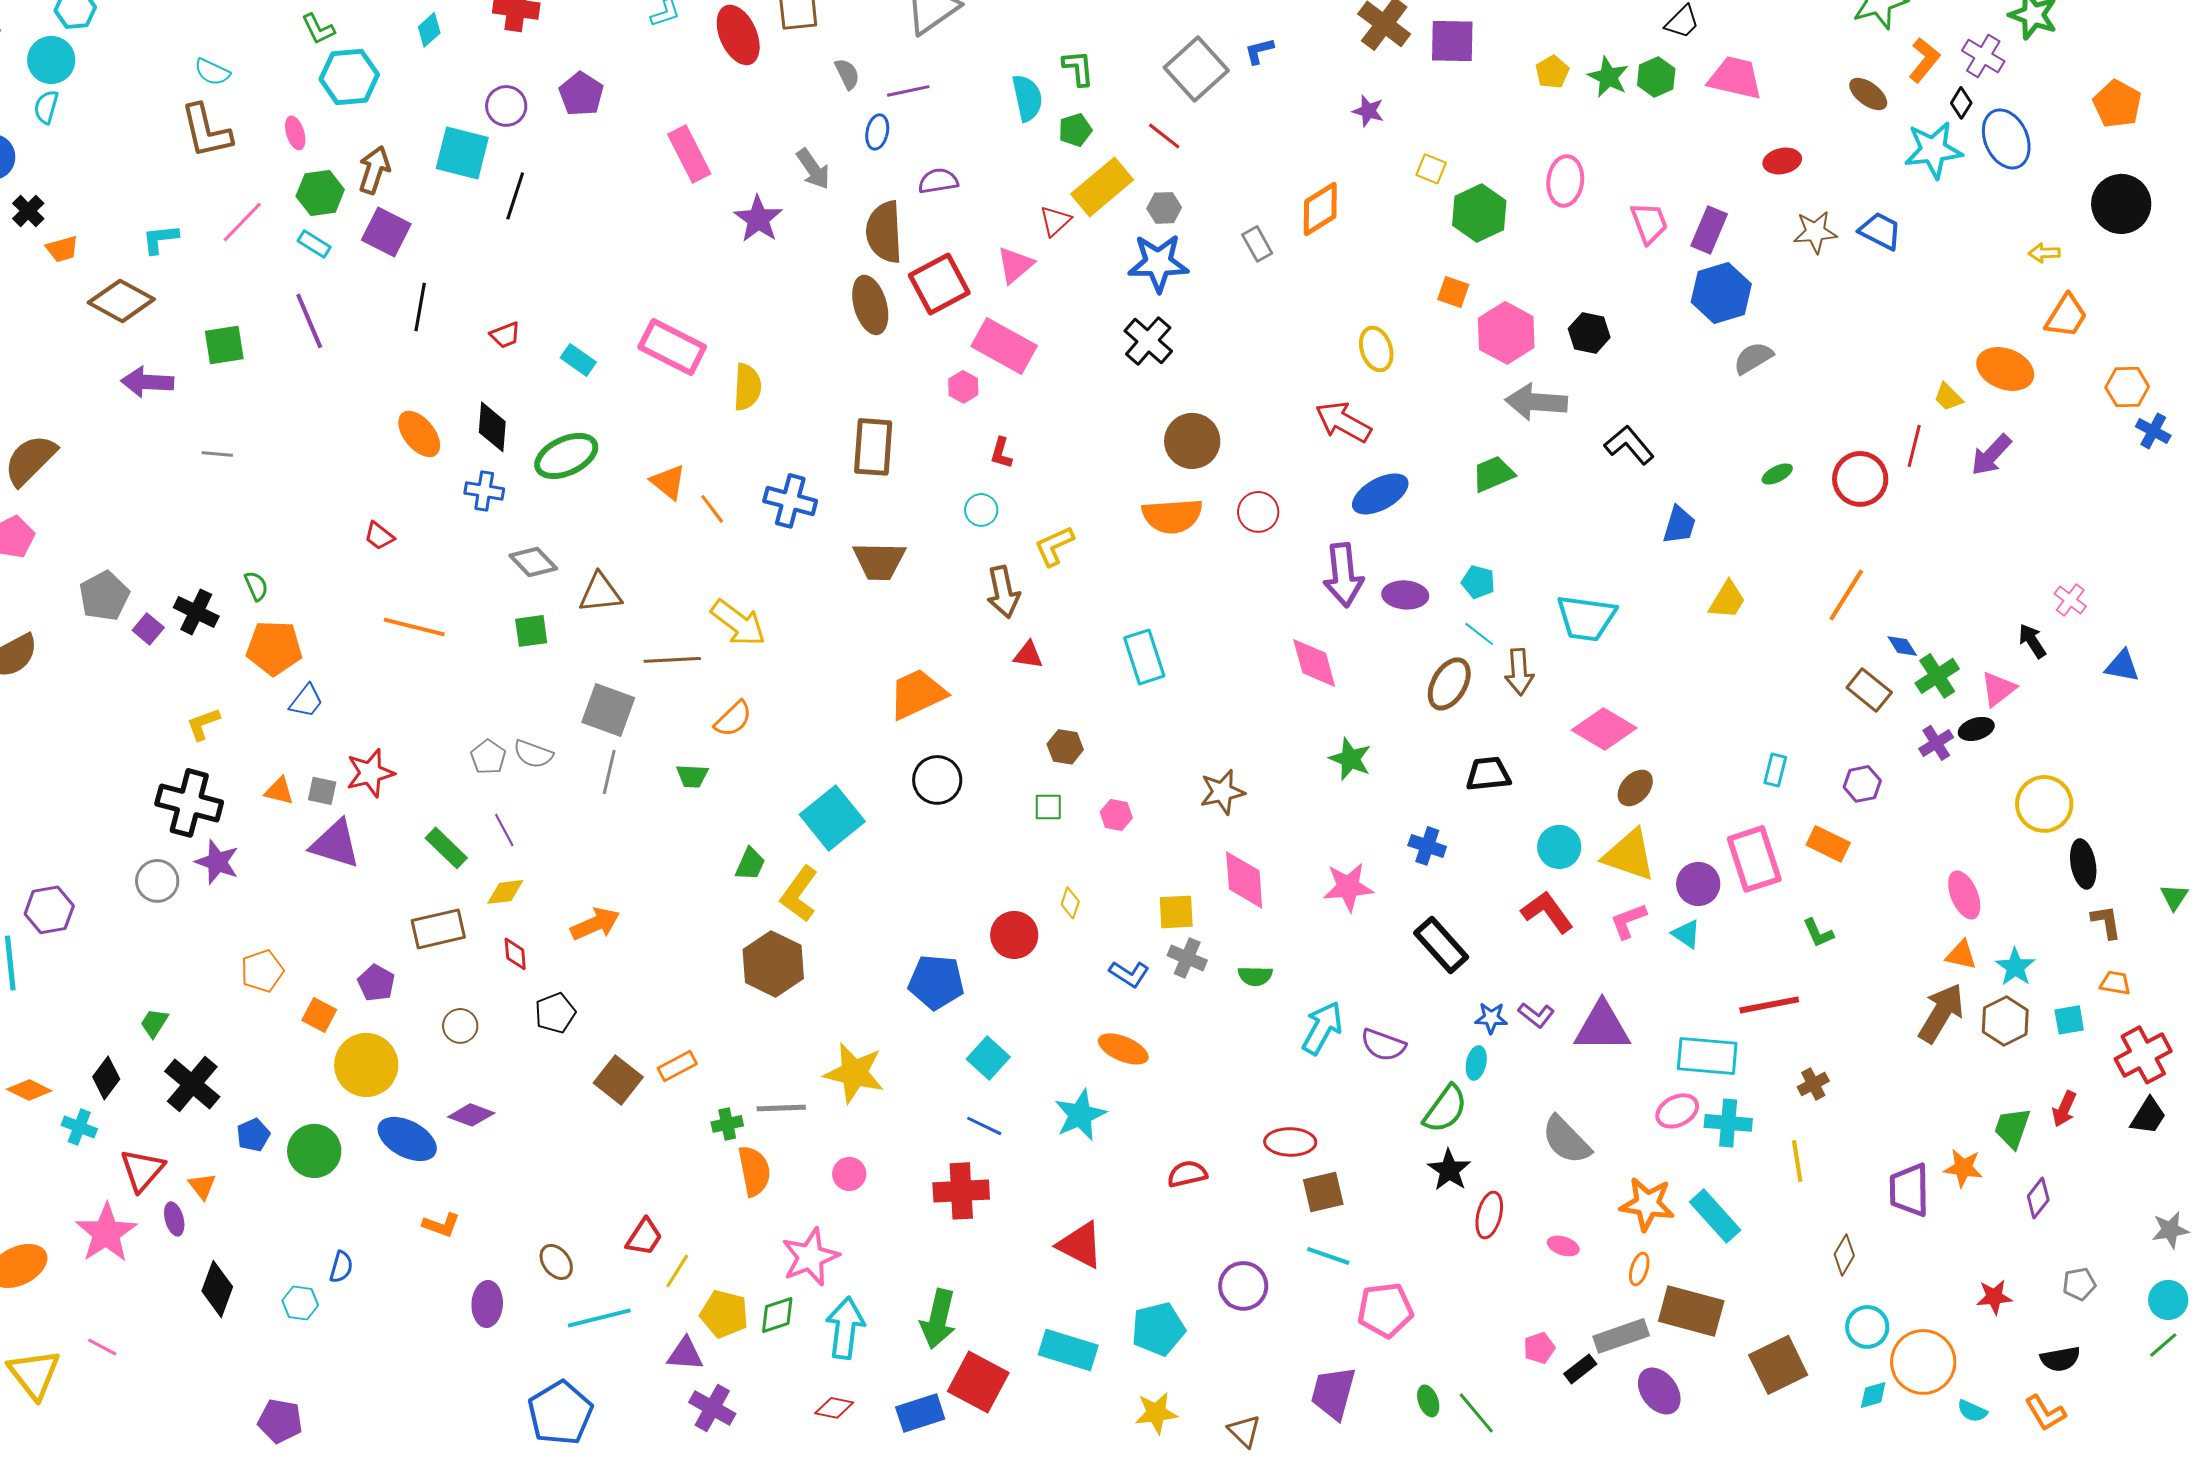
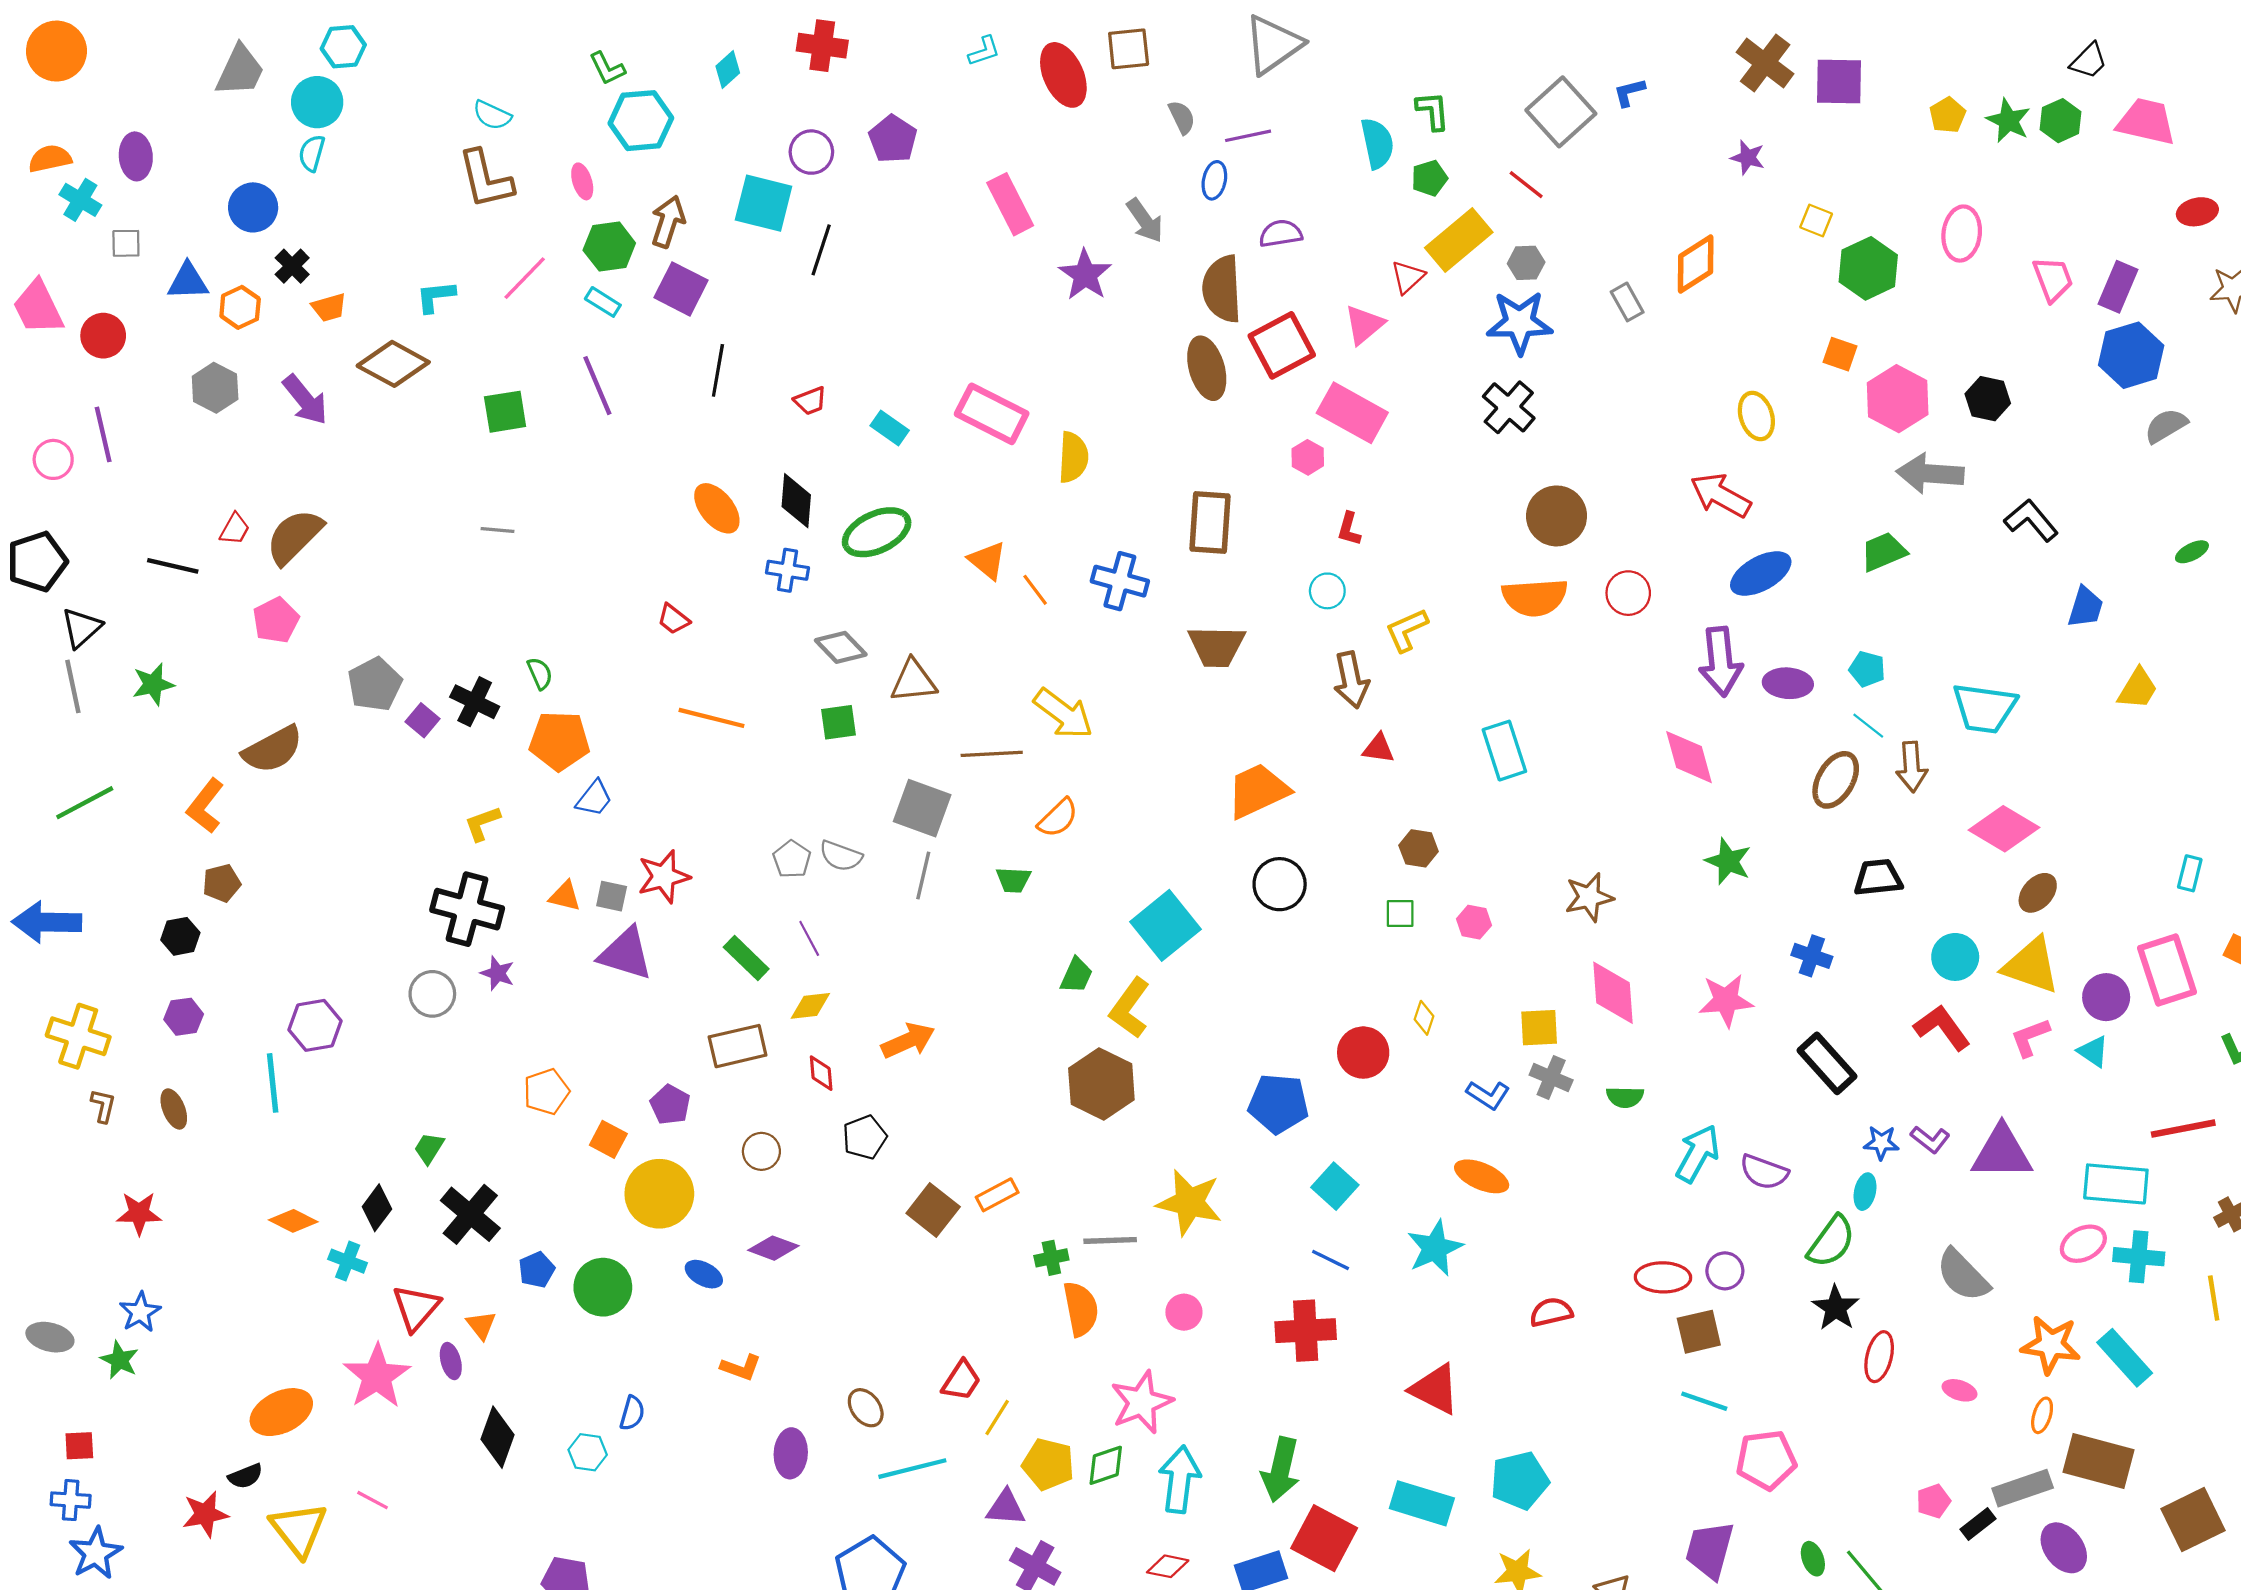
purple arrow: (147, 382) -> (305, 400), moved, turned -132
purple star: (217, 862) -> (497, 973), size x0.7
blue ellipse: (407, 1139) -> (704, 1274), size x0.6
purple circle: (1243, 1286) -> (1725, 1271), moved, size x0.7

